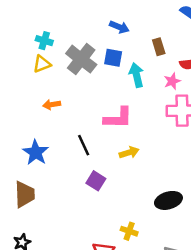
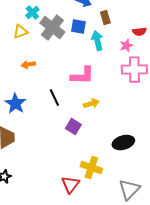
cyan cross: (44, 41) -> (32, 13), moved, turned 32
brown rectangle: (159, 47) -> (105, 18), moved
purple square: (96, 181) -> (73, 127), moved
yellow cross: (129, 231) -> (91, 168), size x1.5

